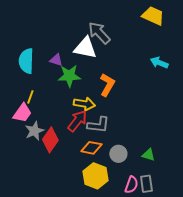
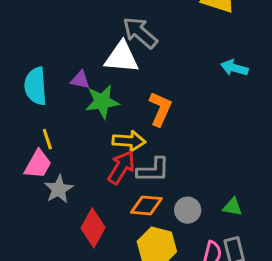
yellow line: (30, 97) -> (47, 139), turned -32
red diamond: (50, 140) -> (93, 228), moved

